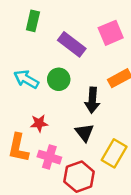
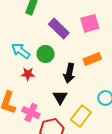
red star: (39, 123) -> (28, 74), moved

